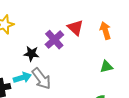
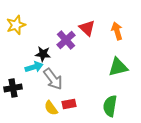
green triangle: (106, 67) -> (118, 67), size x1.5
cyan arrow: (22, 78) -> (34, 67), moved

